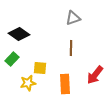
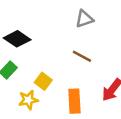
brown line: (71, 48) -> (82, 56), turned -63
yellow square: (40, 68) -> (43, 81), turned 32

